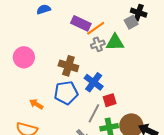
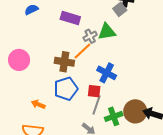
orange line: (96, 28) -> (82, 51), moved
blue cross: (94, 82) -> (107, 73), moved
red square: (110, 100) -> (94, 91), moved, turned 32

